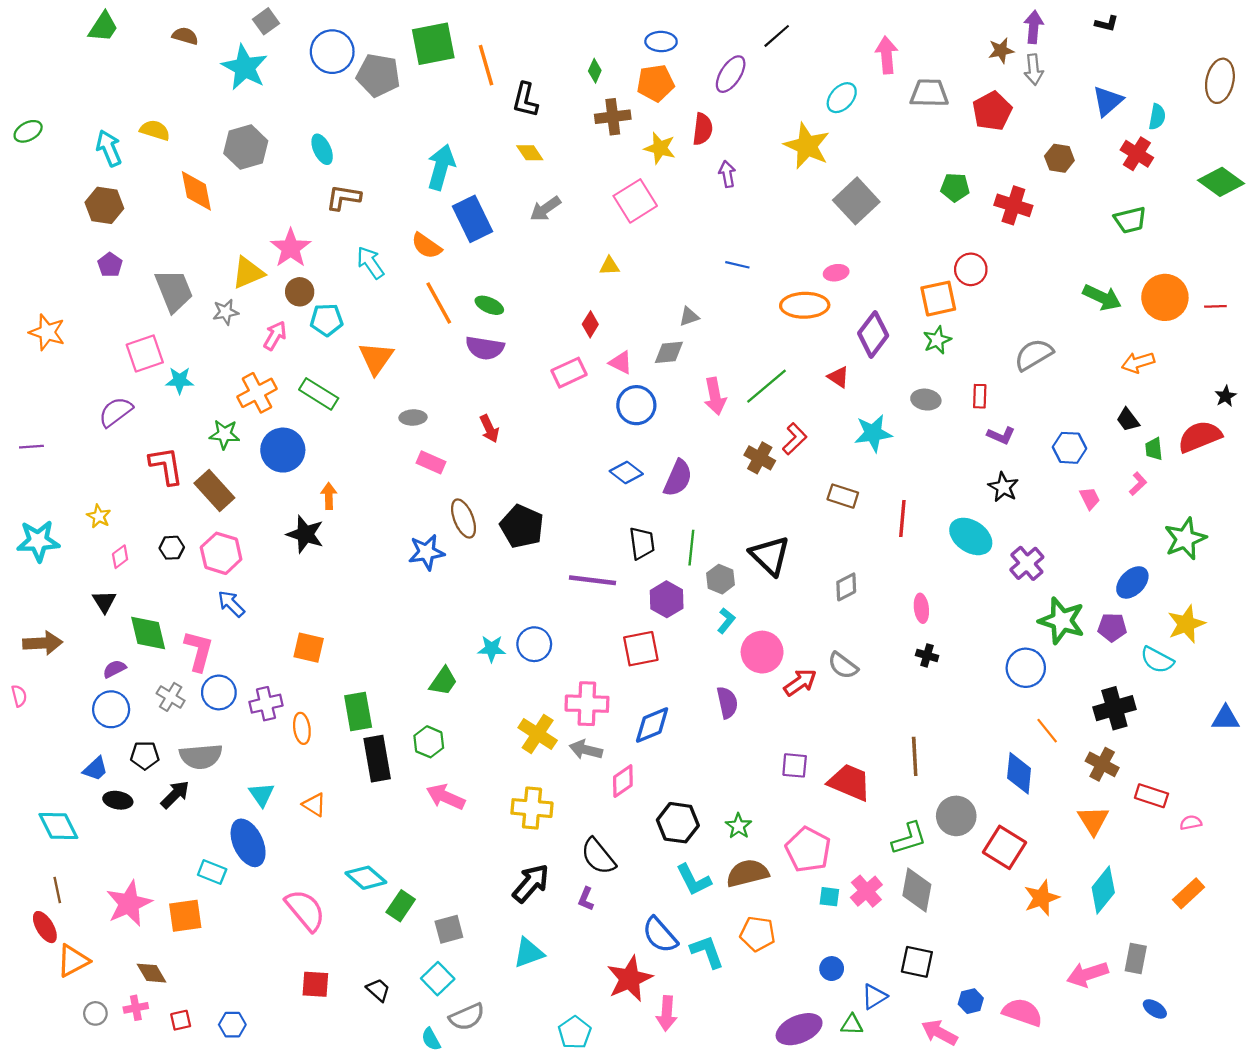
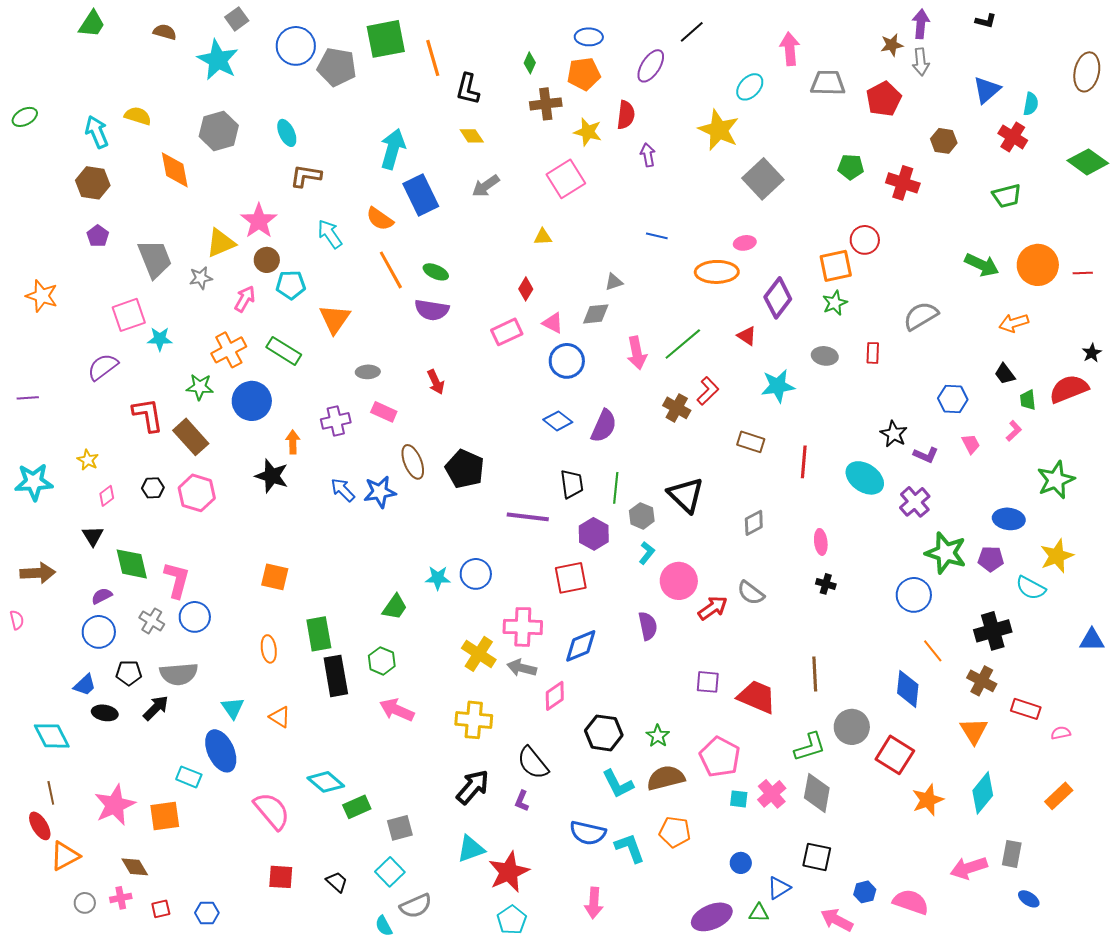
purple L-shape: (1001, 435) -> (926, 455), moved
blue ellipse: (1132, 582) -> (1009, 519), turned 52
blue arrow: (231, 604) -> (343, 490), moved
purple cross: (266, 704) -> (336, 421), moved
green rectangle: (401, 906) -> (357, 807), turned 32
blue semicircle: (660, 935) -> (588, 833), turned -36
red star: (630, 979) -> (509, 872), moved

